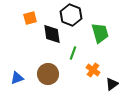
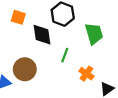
orange square: (30, 18) -> (18, 17), turned 32
brown circle: (48, 74) -> (25, 69), moved

